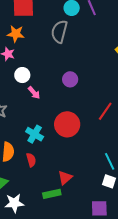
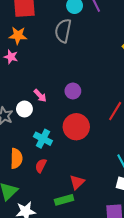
white circle: (22, 75) -> (24, 109), moved
purple circle: (70, 79) -> (73, 91), moved
red semicircle: (31, 160) -> (41, 166), turned -136

